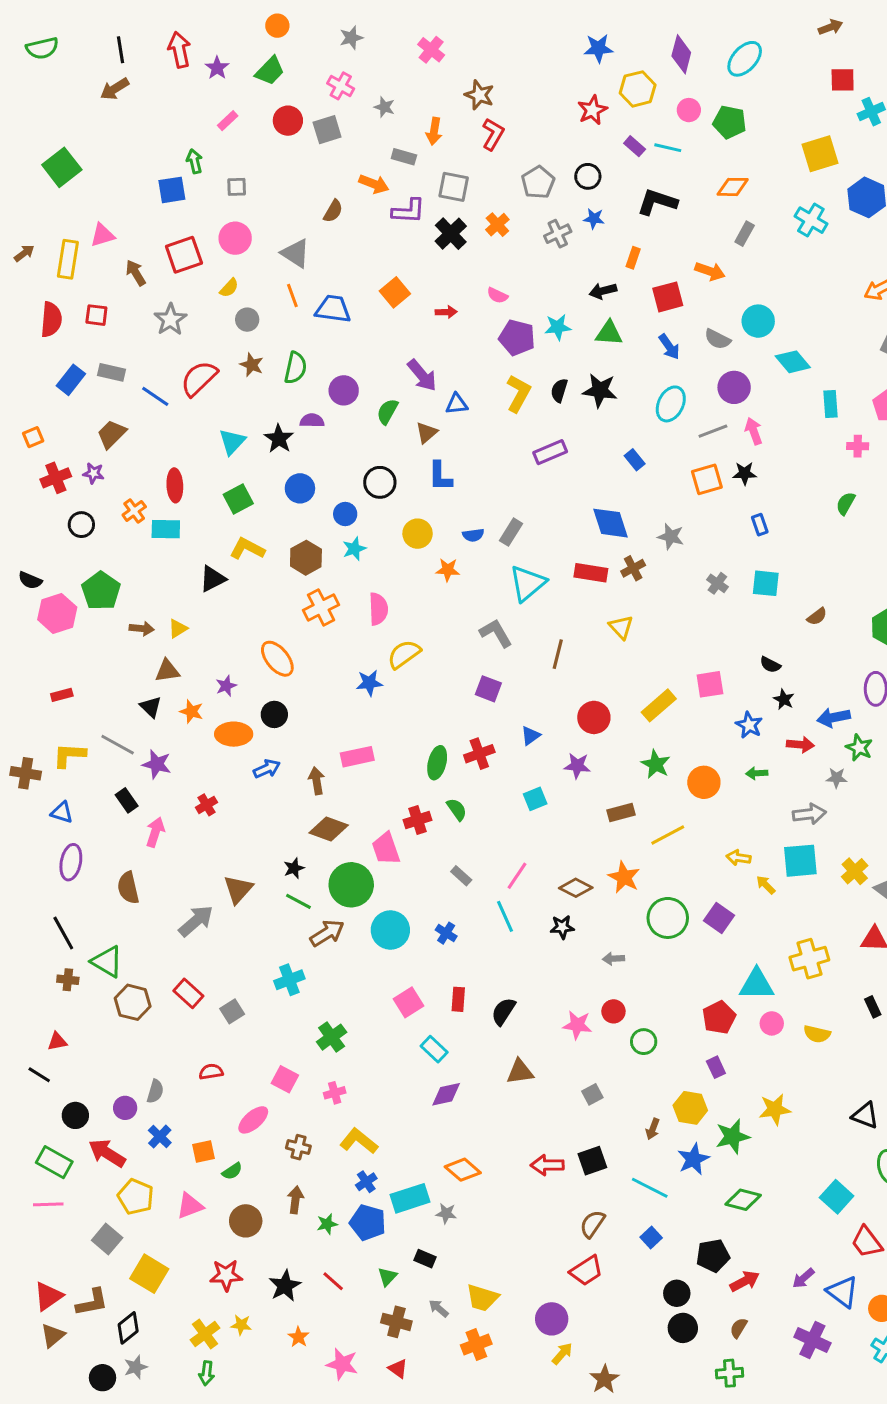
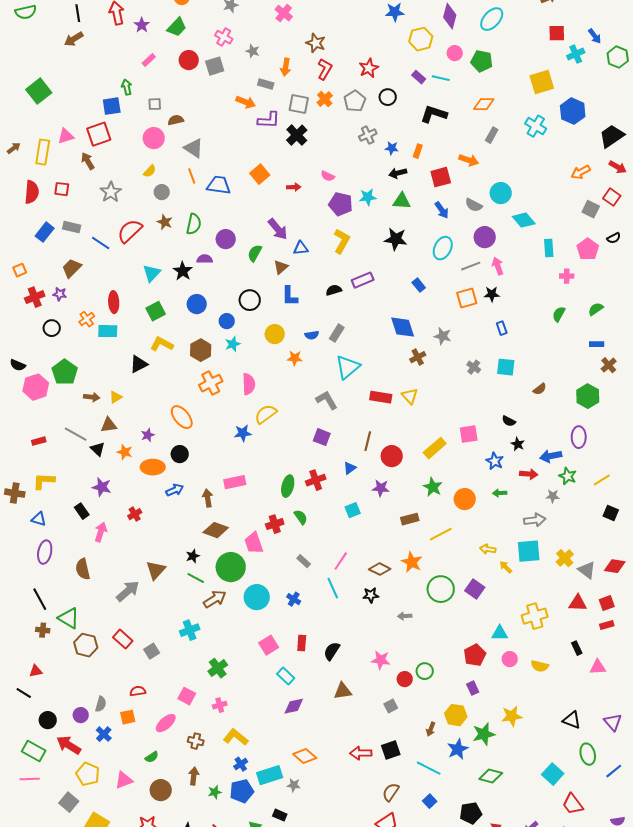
red star: (592, 110) -> (369, 68), moved
brown semicircle: (333, 211) -> (176, 120), moved, turned -133
blue star: (594, 219) -> (392, 148), moved
orange cross: (497, 225) -> (325, 99), moved
red square: (184, 255) -> (99, 134), moved
black semicircle: (559, 390) -> (334, 290), moved, turned 56
red rectangle: (591, 573) -> (381, 397), moved
brown line: (558, 654) -> (368, 441), moved
gray line: (118, 745) -> (76, 434), moved
cyan triangle: (757, 984) -> (500, 633), size x0.7
red circle: (613, 1011) -> (405, 679), moved
orange square: (203, 1152) -> (128, 717), moved
blue pentagon: (368, 1222) -> (242, 791), turned -30

